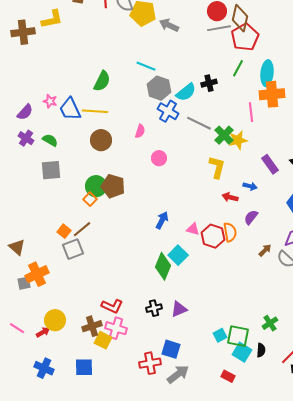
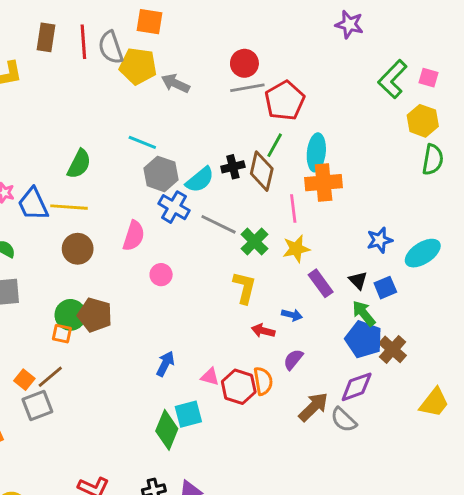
brown diamond: (240, 18) -> (262, 171), moved
pink semicircle: (140, 131) -> (134, 236), size x1.5
yellow star: (238, 140) -> (296, 249), moved
orange square: (90, 199) -> (62, 334), turned -32
brown arrow: (265, 250) -> (313, 407), size x1.6
cyan square: (178, 255) -> (188, 414), turned 30

